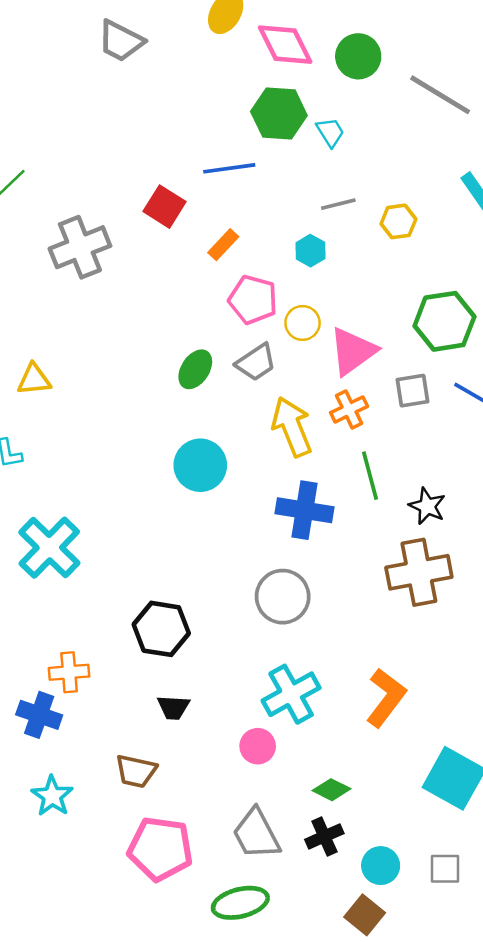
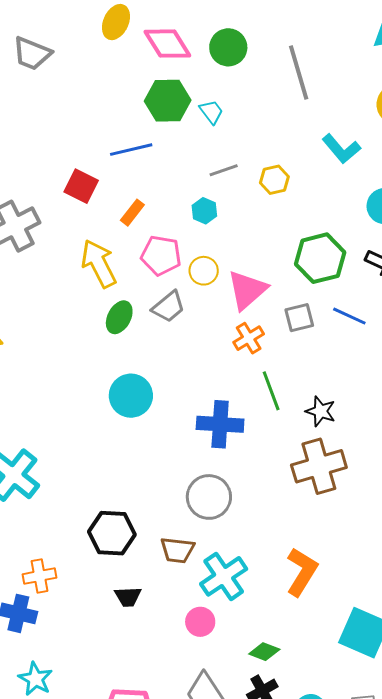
gray line: (440, 95) -> (299, 72), turned 48
yellow arrow: (292, 427) -> (99, 264), moved
brown trapezoid: (136, 771) -> (177, 550), moved

